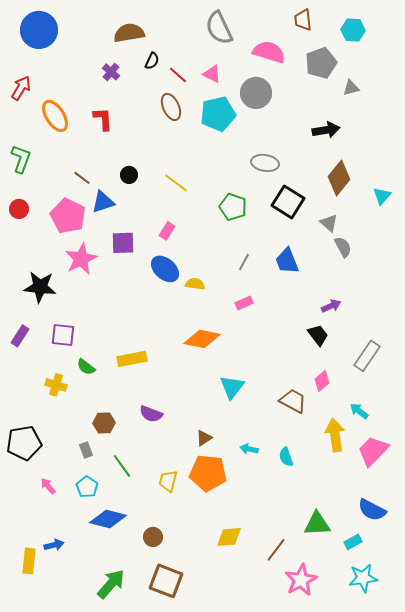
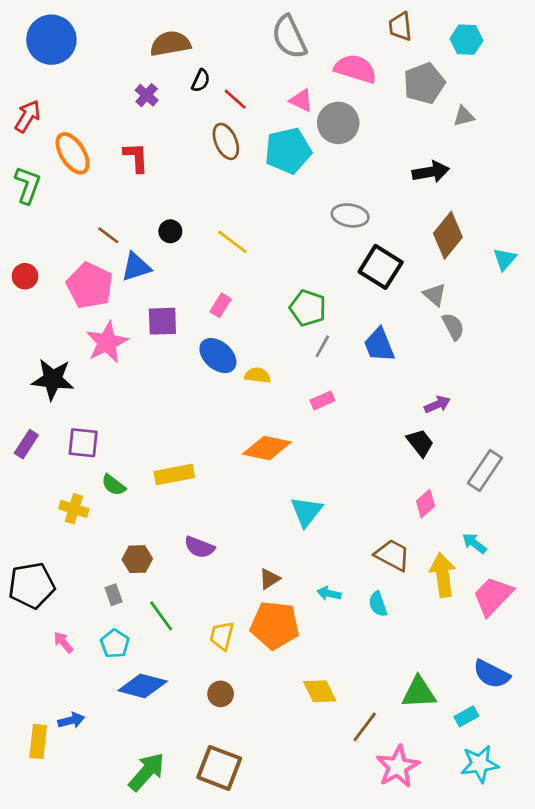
pink triangle: (212, 74) -> (301, 100), moved
green L-shape: (21, 159) -> (28, 185), moved
green pentagon: (233, 207) -> (308, 308), moved
brown trapezoid: (293, 401) -> (392, 555), moved
brown circle: (153, 537) -> (221, 694), moved
yellow diamond: (229, 537) -> (320, 691), moved, turned 68

